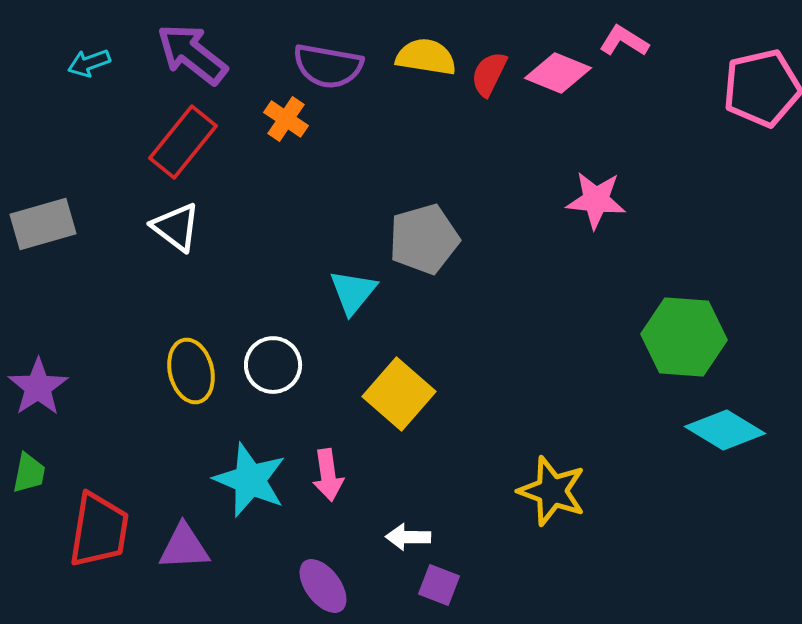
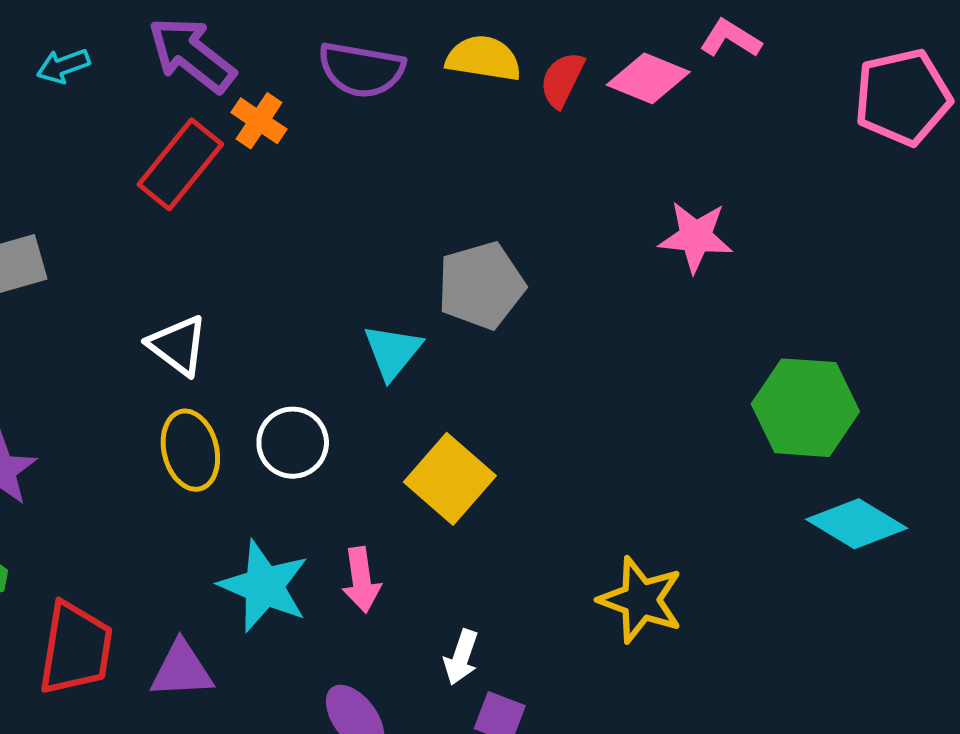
orange cross: (286, 119) -> (259, 121), moved
white triangle: (176, 227) -> (178, 345), moved
white arrow: (408, 537) -> (461, 657), turned -72

